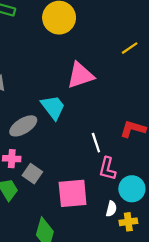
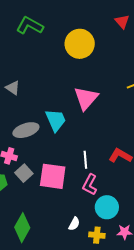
pink triangle: (80, 75) -> (86, 98), turned -44
pink square: (73, 193) -> (53, 176), moved
white semicircle: (111, 209) -> (74, 224), moved

